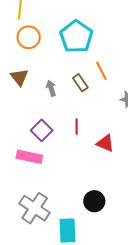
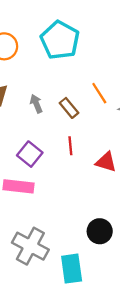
orange line: (101, 71) -> (99, 93), moved
brown rectangle: (80, 83) -> (69, 108), moved

